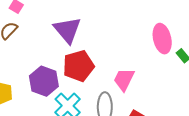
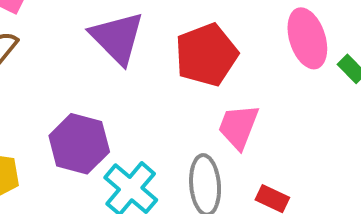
red pentagon: (78, 66) -> (206, 55), moved

